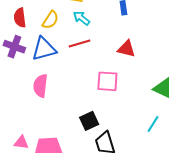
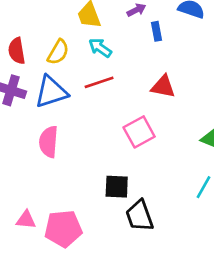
pink square: (107, 81) -> (139, 132), turned -30
black square: (89, 121) -> (117, 187), turned 30

